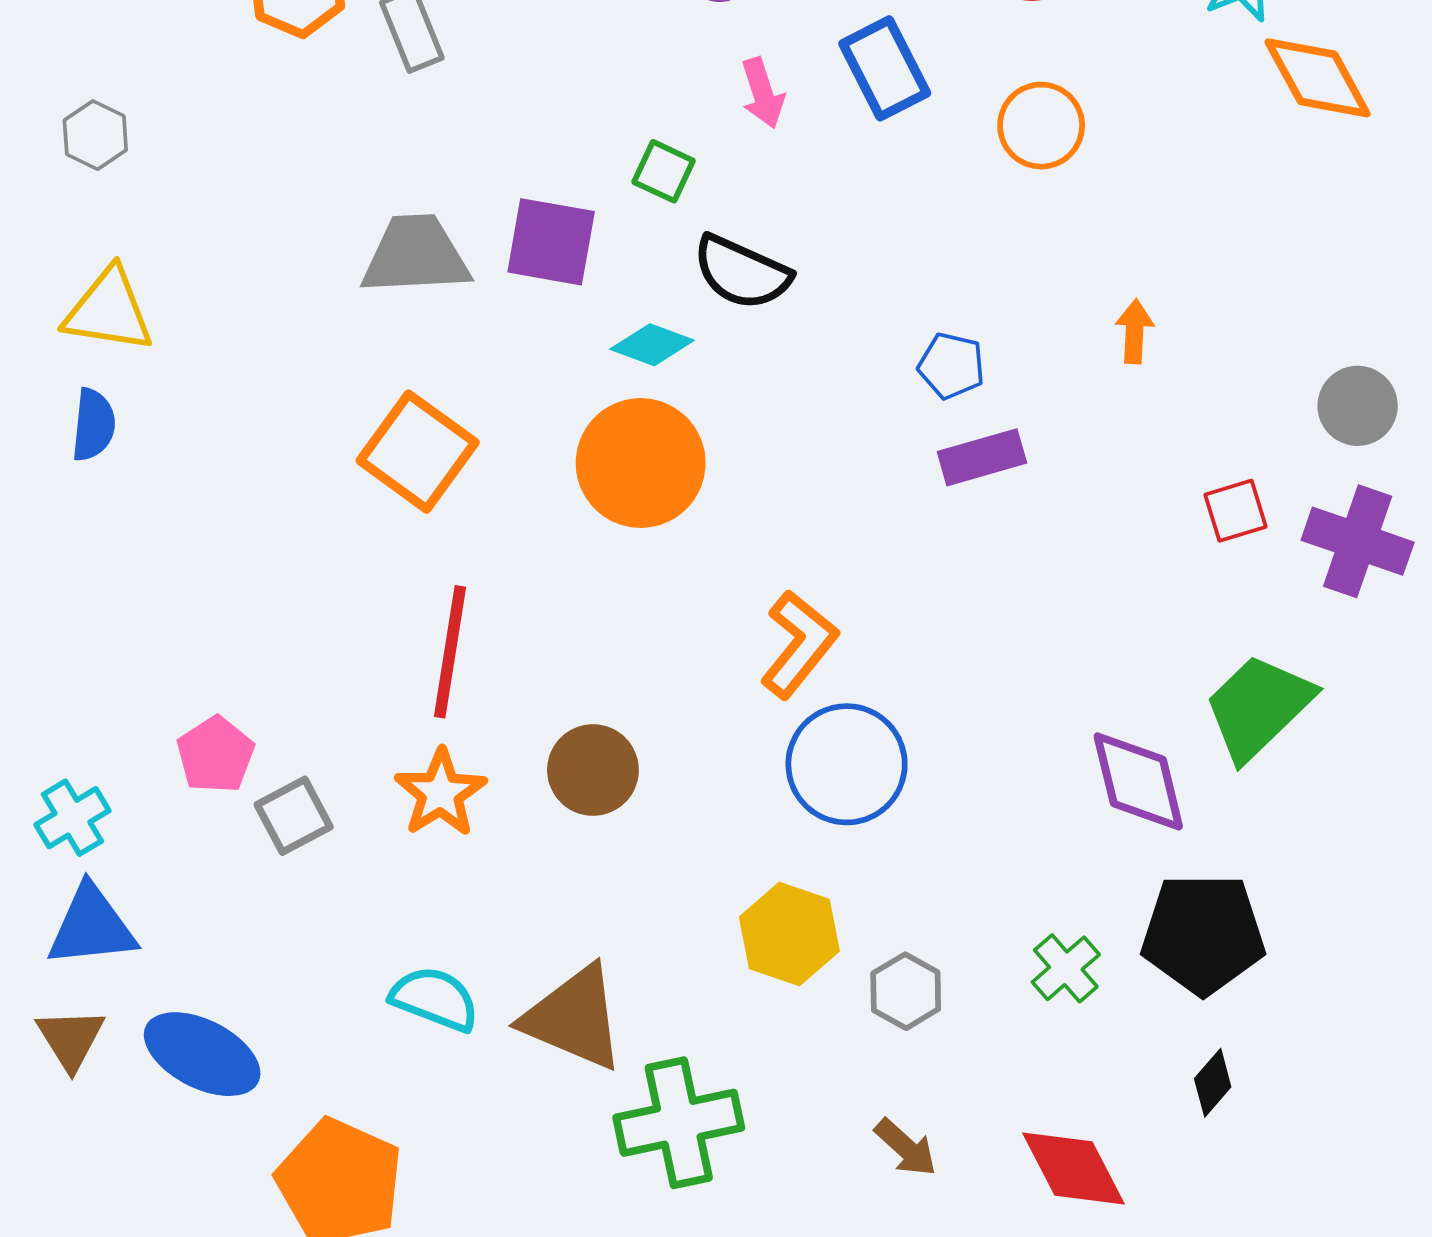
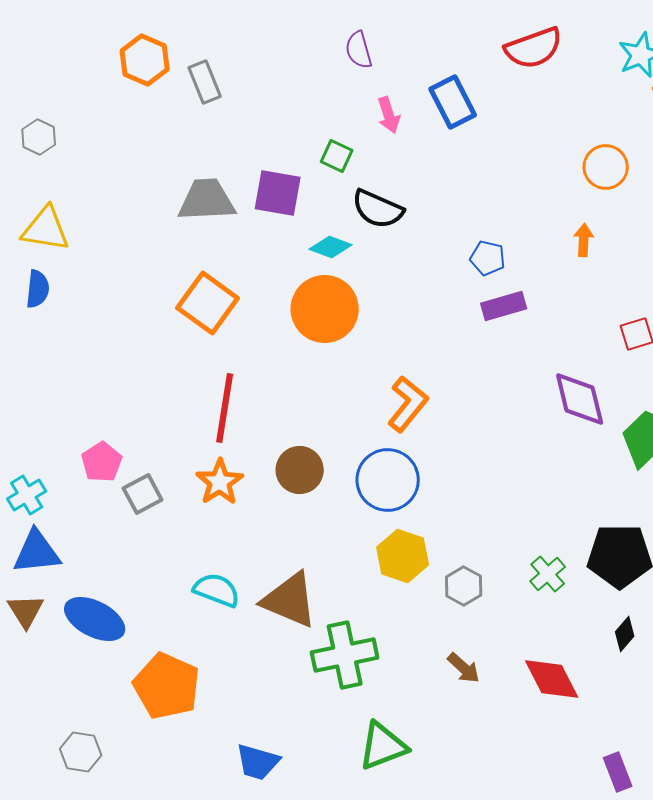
orange circle: (1041, 126) -> (606, 167), moved
blue circle: (847, 764) -> (388, 480), moved
purple diamond: (1138, 781) -> (580, 399), moved

